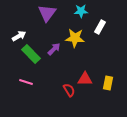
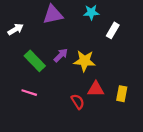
purple triangle: (47, 13) -> (53, 15), turned 42
white arrow: (19, 36) -> (16, 29), moved
yellow star: (75, 38) -> (84, 61), moved

